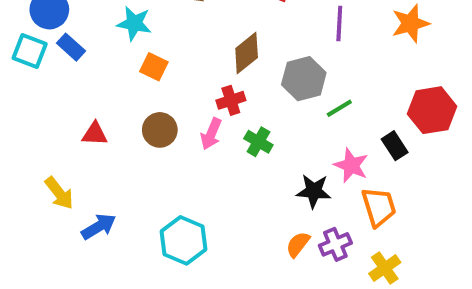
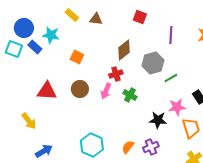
cyan star: (134, 23) -> (51, 35), moved
red triangle: (95, 134) -> (47, 91), size x1.5
pink star: (351, 165) -> (177, 107), turned -30
blue arrow: (99, 227) -> (44, 151), moved
orange semicircle: (298, 244) -> (128, 147), moved
purple cross: (335, 244) -> (151, 147), moved

